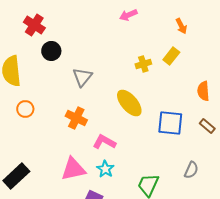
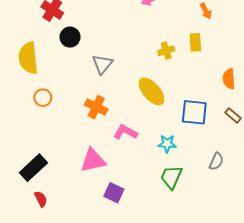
yellow rectangle: (171, 56) -> (195, 42), turned -42
cyan star: (105, 169) -> (167, 144), moved, turned -30

